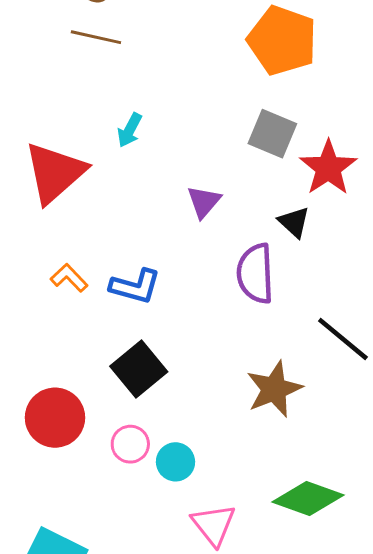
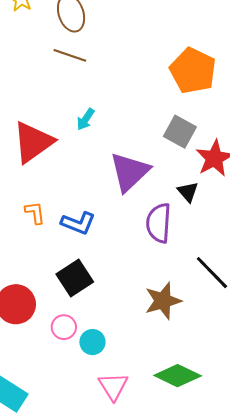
purple triangle: (204, 202) -> (130, 172), size x1.8
orange L-shape: (69, 278) -> (35, 213), turned 30

